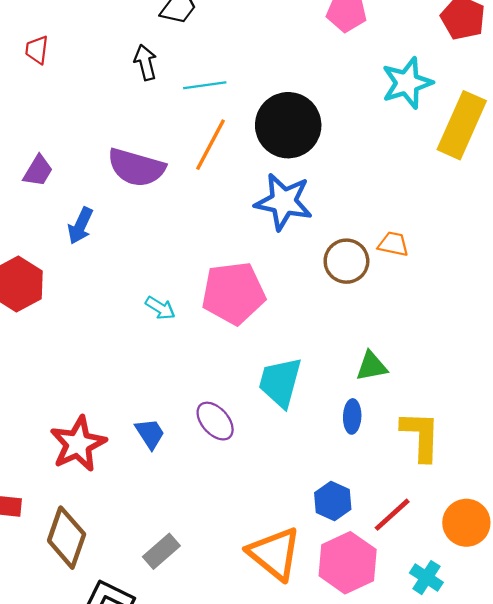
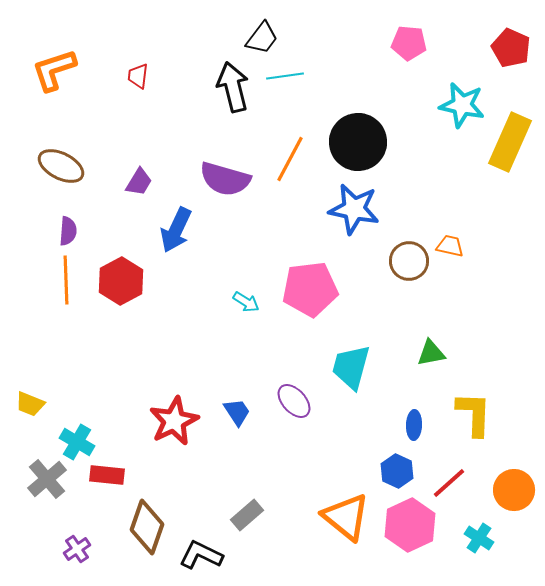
black arrow: (145, 62) -> (233, 87), size x1.6
cyan star: (407, 83) -> (462, 105), turned 30
cyan line: (205, 85) -> (285, 76), moved
blue arrow: (80, 226) -> (176, 230), size x1.4
blue ellipse: (352, 416) -> (414, 425), moved
brown diamond: (67, 538) -> (147, 527), moved

